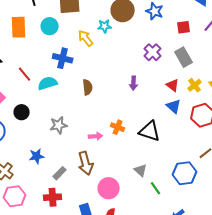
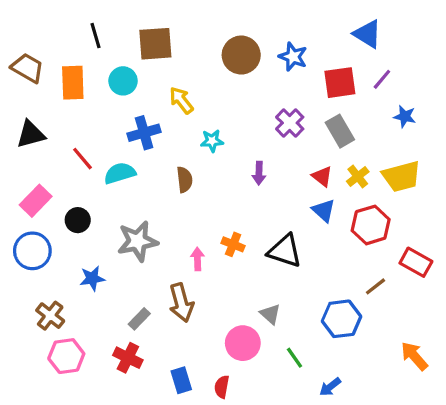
cyan star: (105, 26) -> (212, 141), moved
red square: (184, 27) -> (340, 83), size x1.5
blue cross: (63, 58) -> (144, 133), turned -30
gray star: (59, 125) -> (138, 241), size x1.4
pink arrow: (96, 136) -> (197, 259), turned -88
blue star: (37, 156) -> (92, 278), moved
pink circle: (109, 188) -> (243, 343), moved
green line: (156, 188) -> (295, 358), moved
red cross: (53, 197) -> (128, 358), turned 30

